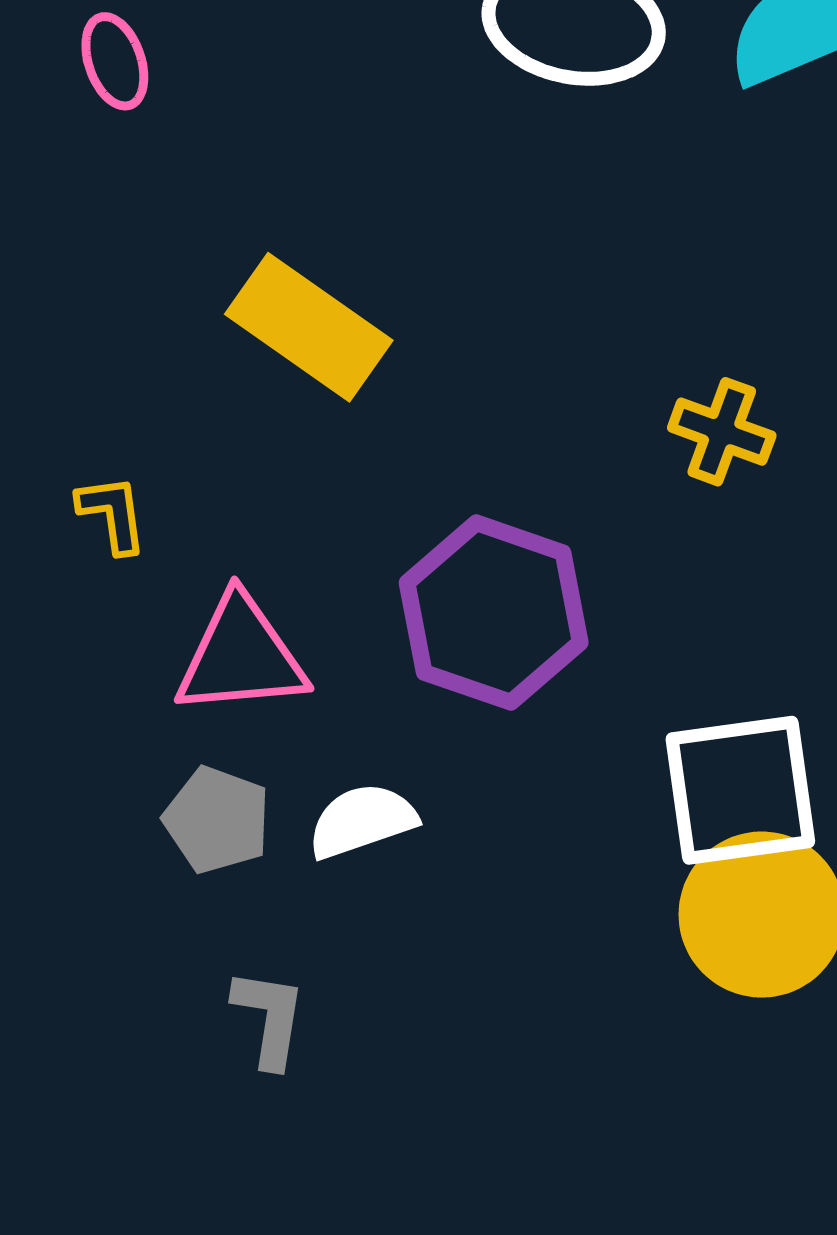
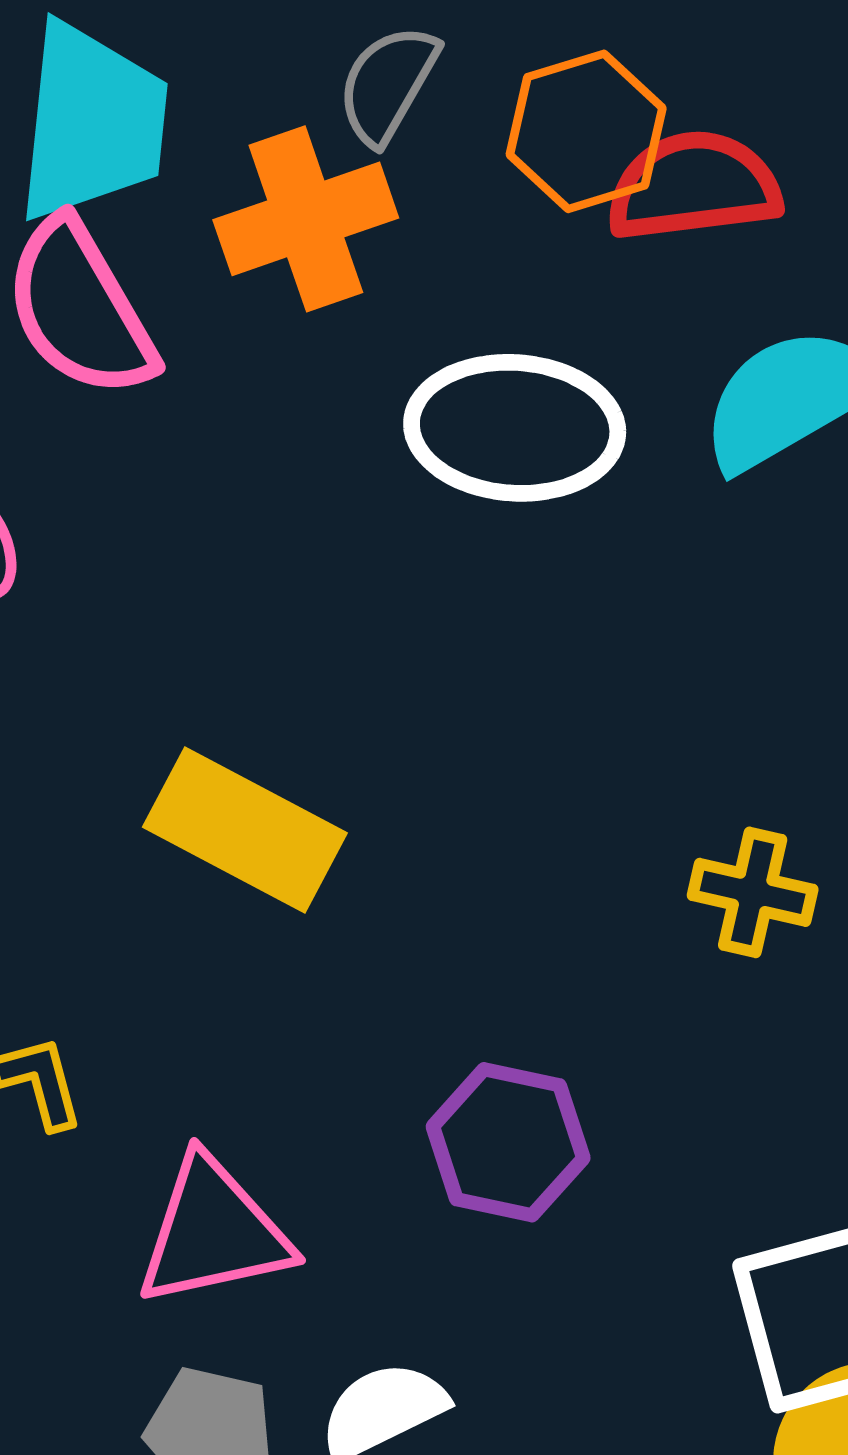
purple hexagon: (494, 613) -> (508, 1142), size x0.7

